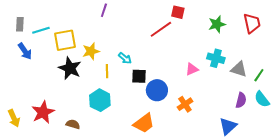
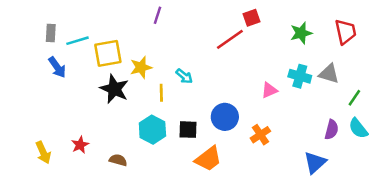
red square: (178, 12) -> (252, 18), turned -32
gray triangle: (239, 69) -> (329, 74), moved
black square: (139, 76) -> (188, 130), moved
red star: (43, 112) -> (80, 145), size x0.6

